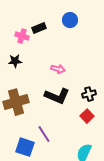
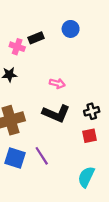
red square: (87, 116) -> (89, 136), turned 32
blue square: (25, 147) -> (15, 158), moved

